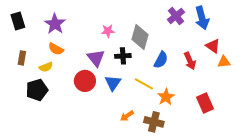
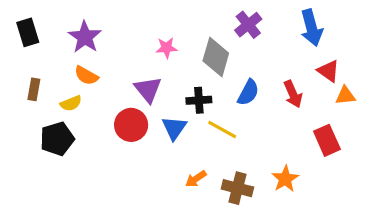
purple cross: (176, 16) -> (248, 25), moved
black cross: (123, 56) -> (199, 100), moved
orange star: (166, 97) -> (285, 179), moved
red rectangle: (205, 103) -> (327, 140), moved

